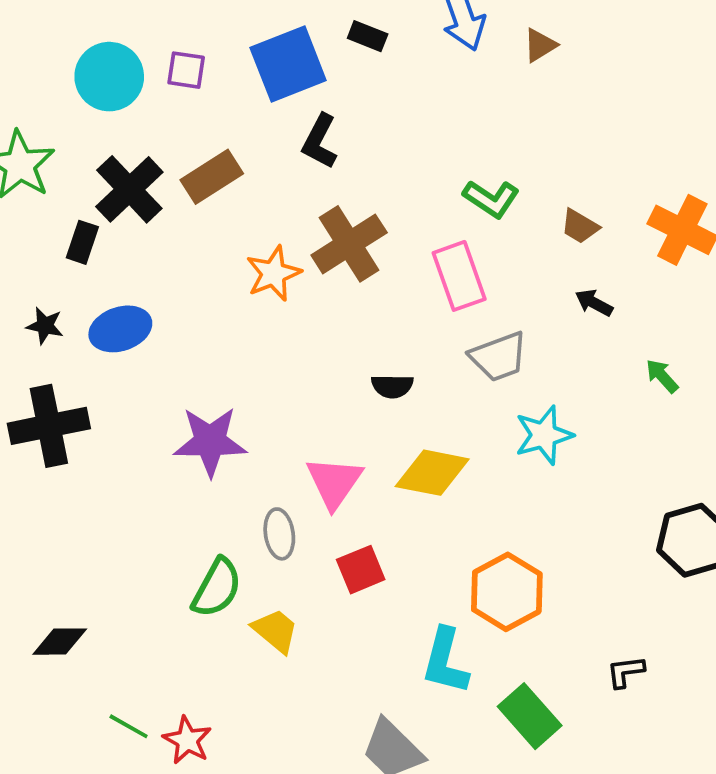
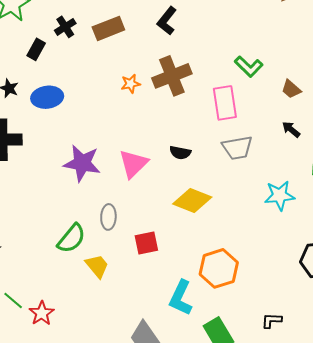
black cross: (129, 189) -> (65, 27), size x0.6
orange star: (274, 273) -> (131, 84), size x0.7
cyan star: (544, 435) -> (280, 196), moved
pink triangle: (334, 482) -> (133, 164), moved

